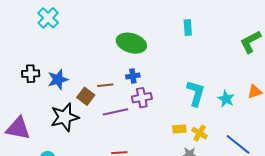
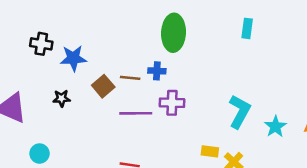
green ellipse: (131, 43) -> (174, 33), turned 64
blue cross: (133, 76) -> (157, 71), moved
black star: (65, 117) -> (62, 98), moved, size x0.5

